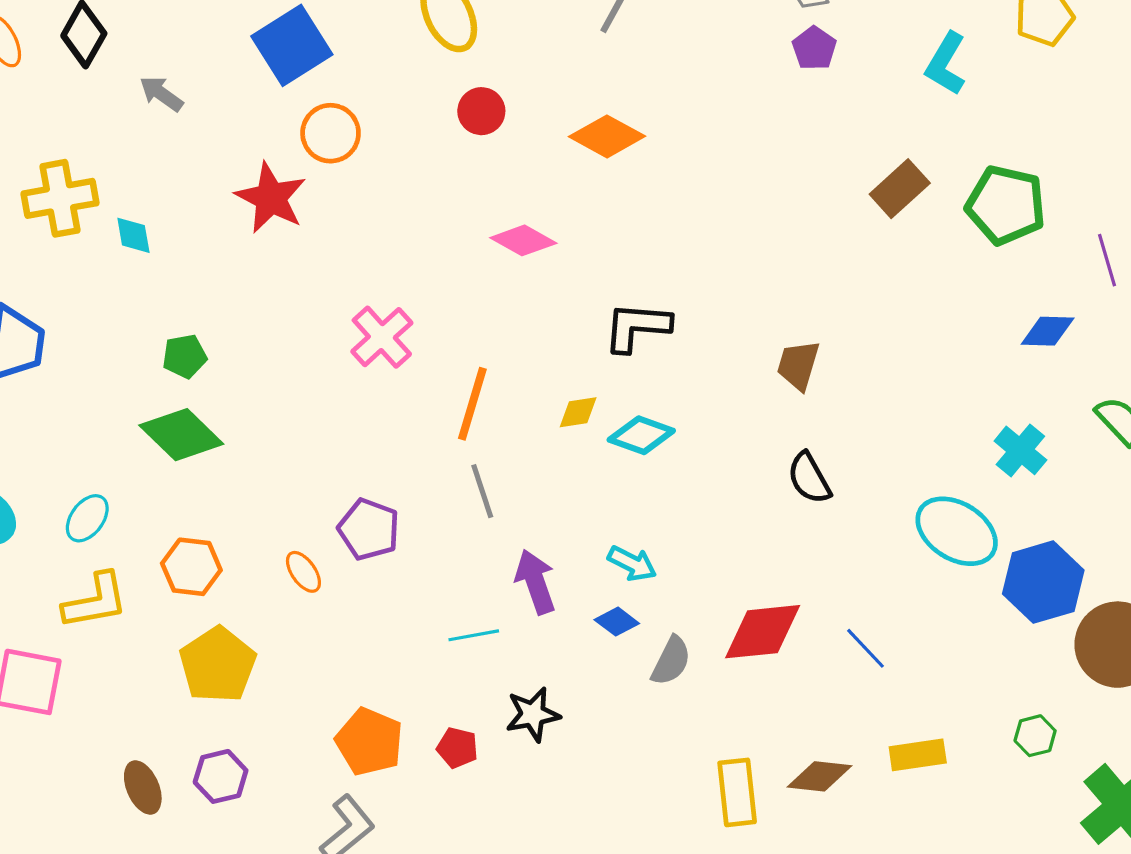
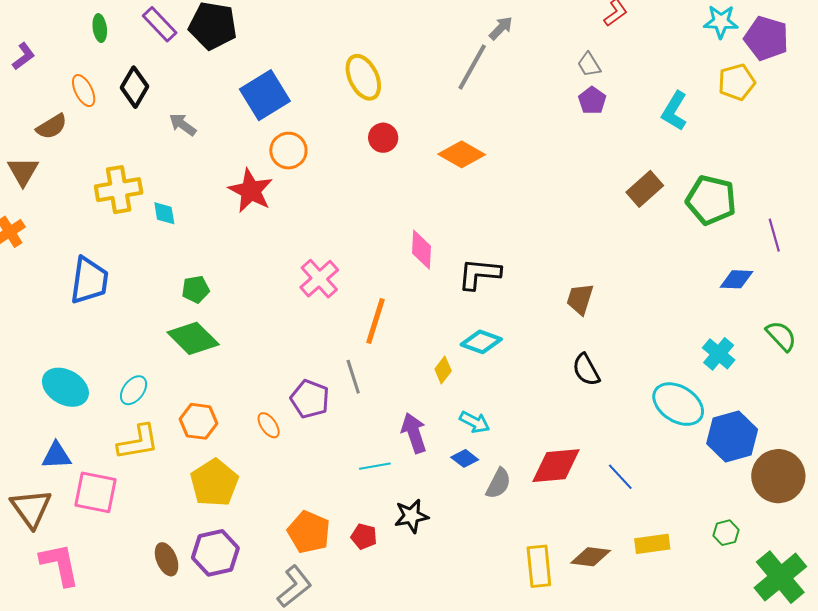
pink diamond: (523, 240) -> (421, 250), moved, turned 63
yellow diamond: (578, 412) -> (443, 370), moved, turned -44
gray line: (482, 491) -> (353, 377), moved
purple hexagon: (221, 776) -> (215, 553), size x1.4

